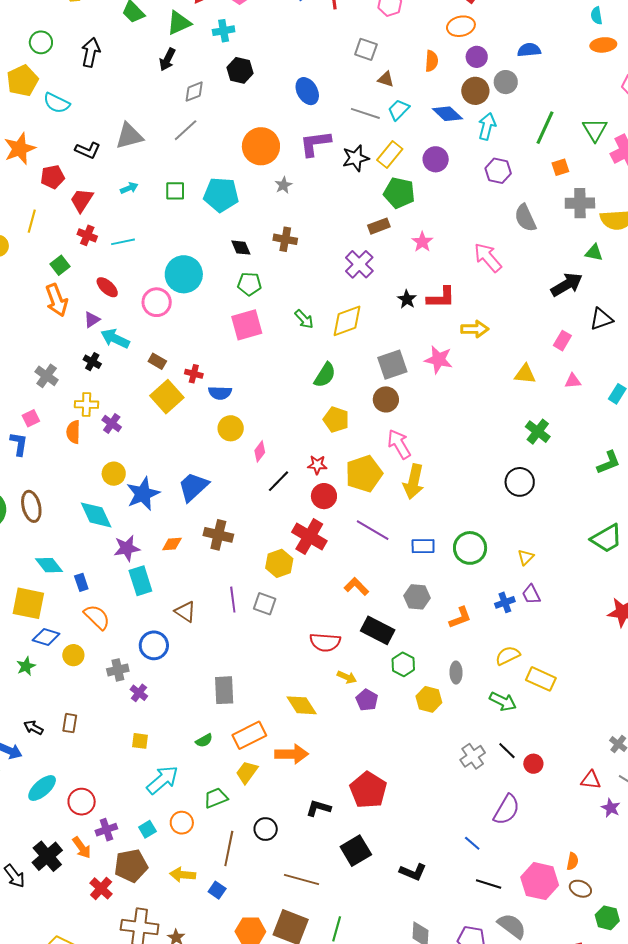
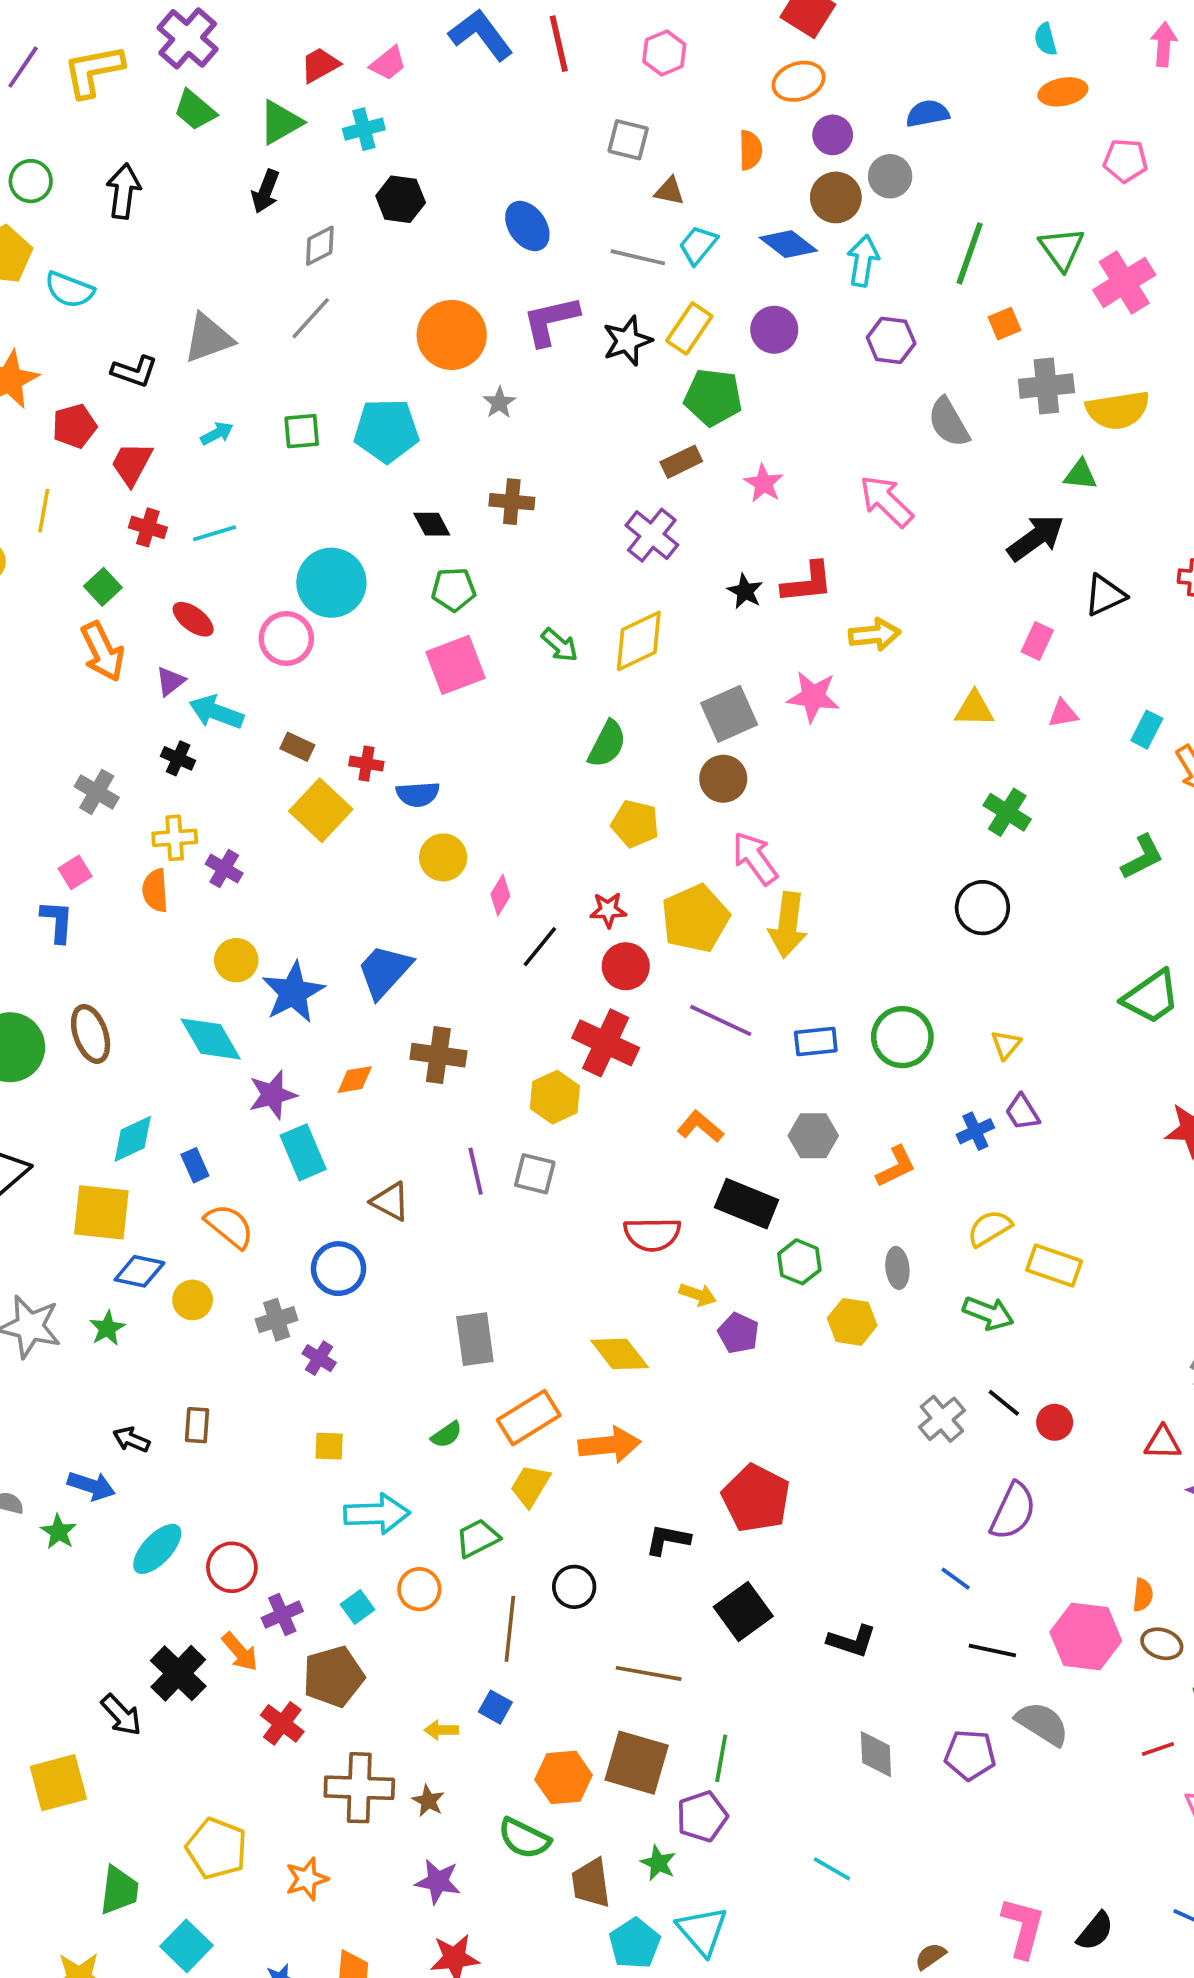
cyan diamond: (49, 565) -> (133, 1139), turned -72
cyan arrow: (162, 780) -> (377, 1514), turned 44
yellow arrow: (183, 875) -> (441, 1730), moved, size x0.7

